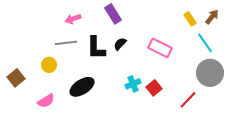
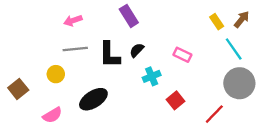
pink arrow: (73, 19) -> (73, 21), moved
pink rectangle: (160, 48) -> (182, 55), size x0.7
cyan cross: (133, 84) -> (152, 76), moved

